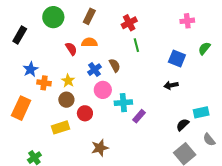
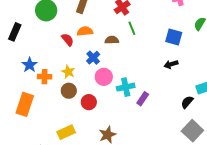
brown semicircle: (115, 65) -> (112, 40), moved, turned -56
yellow rectangle: (60, 127) -> (66, 132), moved

